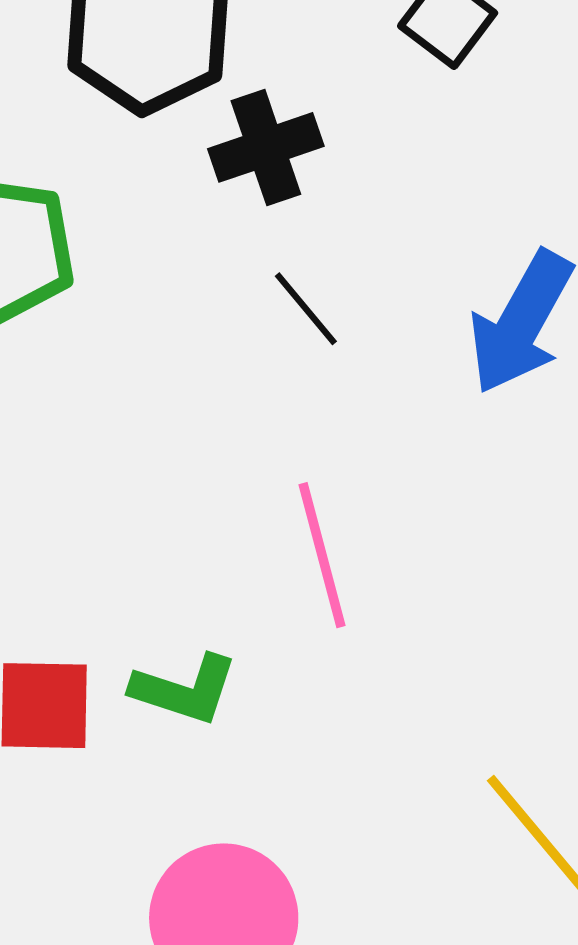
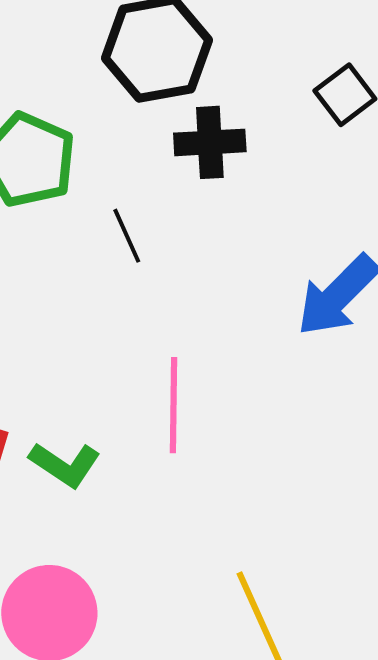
black line: (306, 309) -> (127, 236), moved

